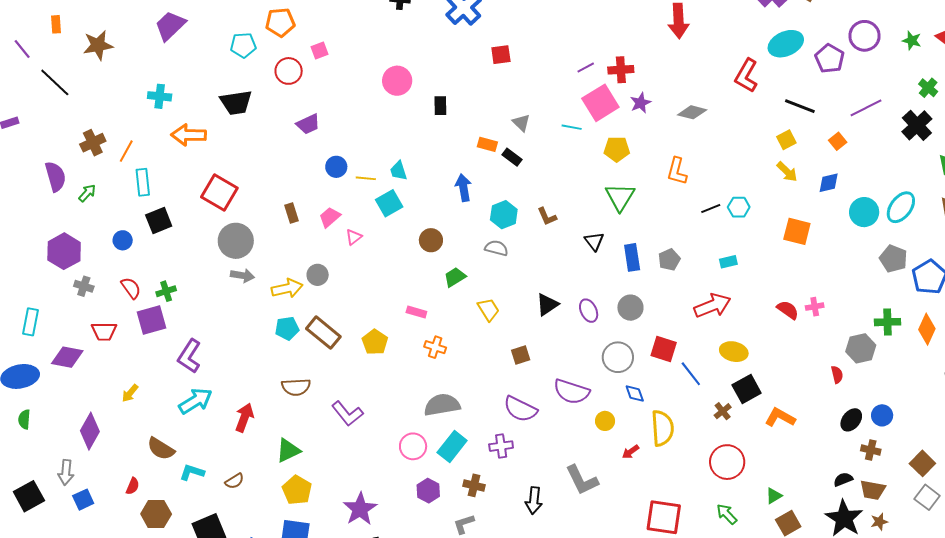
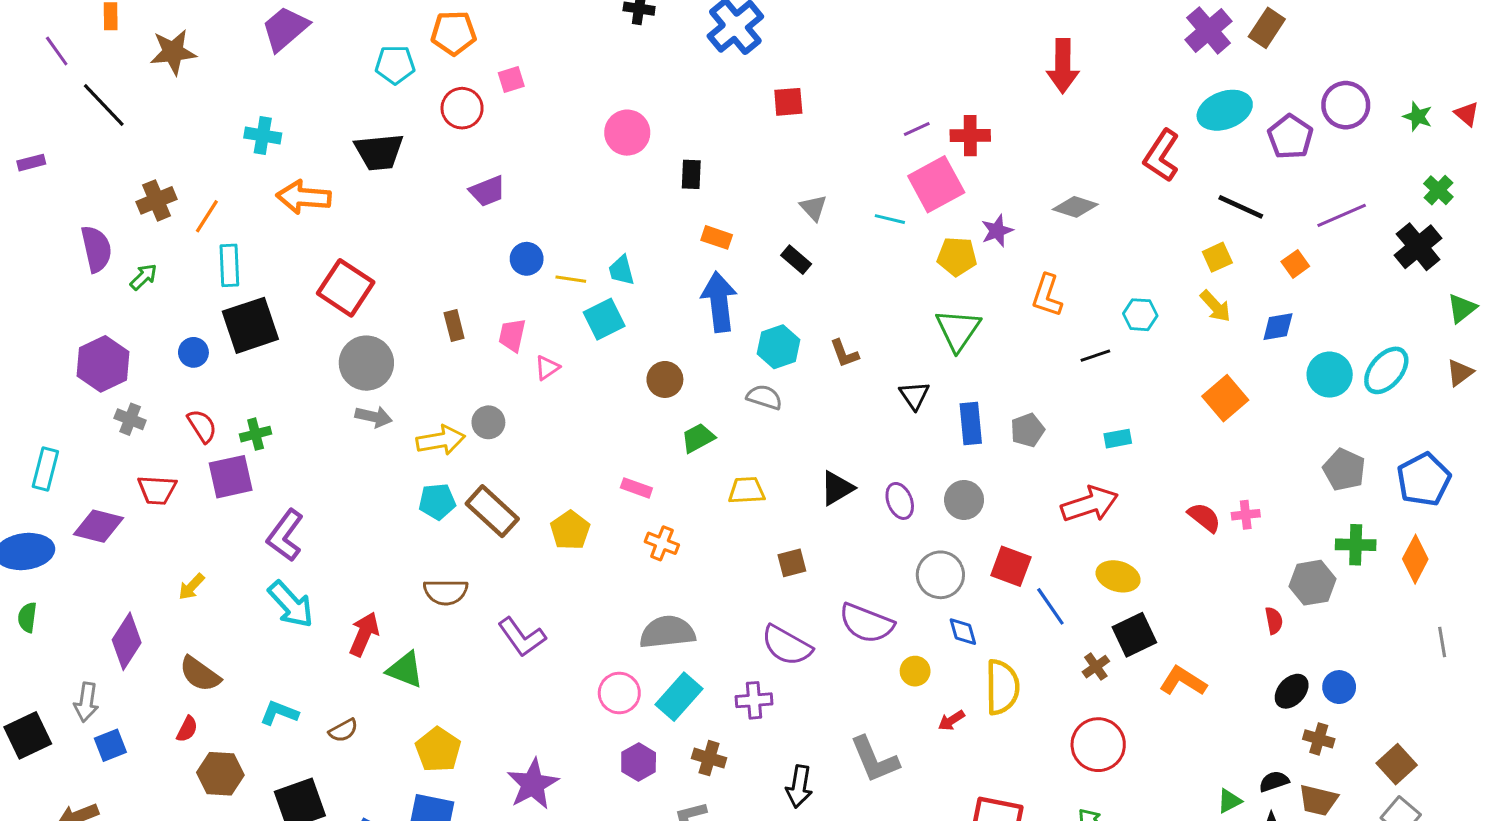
purple star: (641, 103) -> (997, 231), moved
orange rectangle: (487, 144) -> (717, 237), moved
blue arrow: (463, 188) -> (719, 302), size x1.4
cyan hexagon: (739, 207) -> (1140, 315), moved
pink trapezoid: (330, 217) -> (512, 335), turned -40
black square: (159, 221) -> (250, 325), size x1.4
orange square: (797, 231) -> (1225, 398), turned 32
gray pentagon: (893, 259) -> (1344, 470), moved
yellow trapezoid: (488, 310) -> (747, 490), turned -65
cyan arrow: (196, 401) -> (291, 604), turned 76
brown semicircle: (161, 449) -> (200, 674), moved
green triangle: (288, 450) -> (405, 670), moved, turned 44
green triangle: (774, 496) -> (1229, 801), moved

